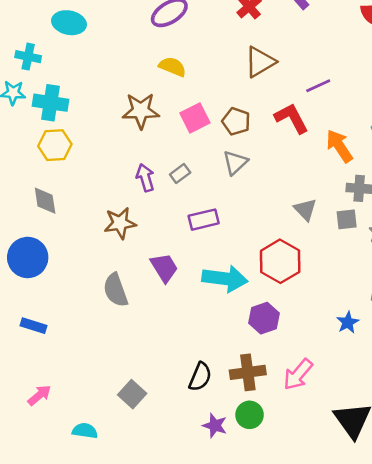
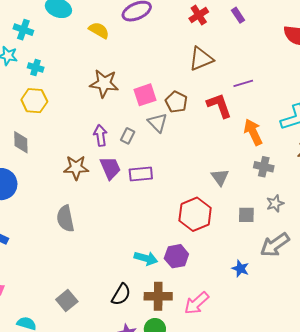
yellow semicircle: (172, 67) -> (99, 30), moved
cyan cross: (50, 103) -> (36, 68), size x0.6
gray triangle: (235, 163) -> (158, 123), moved, turned -40
gray rectangle: (180, 173) -> (128, 136), turned -35
gray square: (347, 219) -> (246, 215), moved
purple trapezoid: (164, 268) -> (110, 168), moved
cyan arrow: (225, 279) -> (146, 258), moved, size x0.7
blue star: (348, 322) -> (240, 269), turned -30

